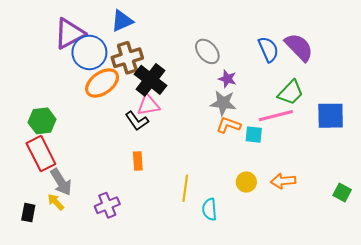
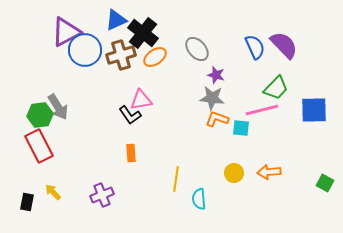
black cross: (150, 80) -> (143, 33), moved
orange ellipse: (102, 83) -> (155, 57), moved, size x0.7
gray arrow: (61, 182) -> (58, 107), moved

